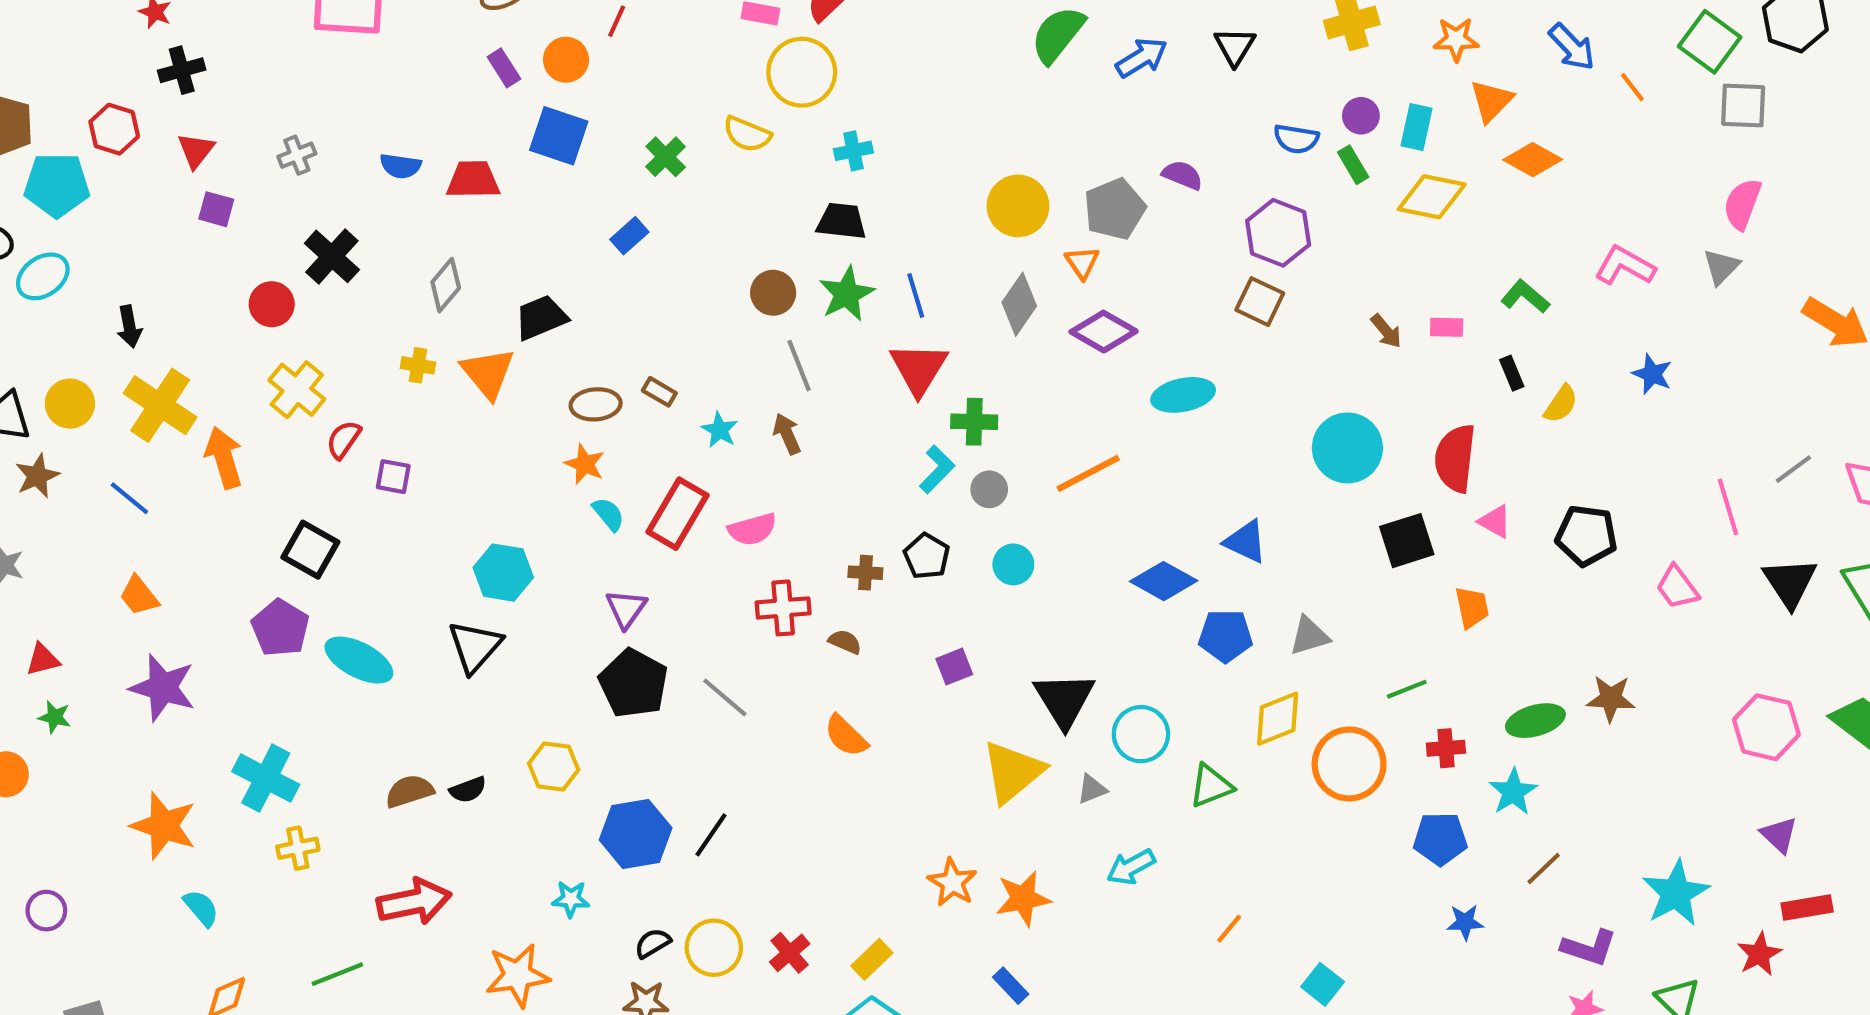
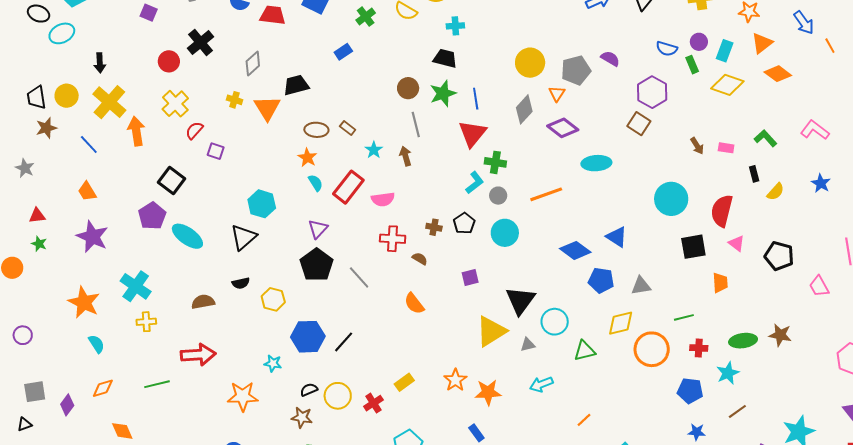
cyan circle: (1013, 564) -> (505, 233), size x1.4
black semicircle: (468, 790) -> (241, 283), moved
yellow rectangle: (872, 959) -> (404, 382), moved

